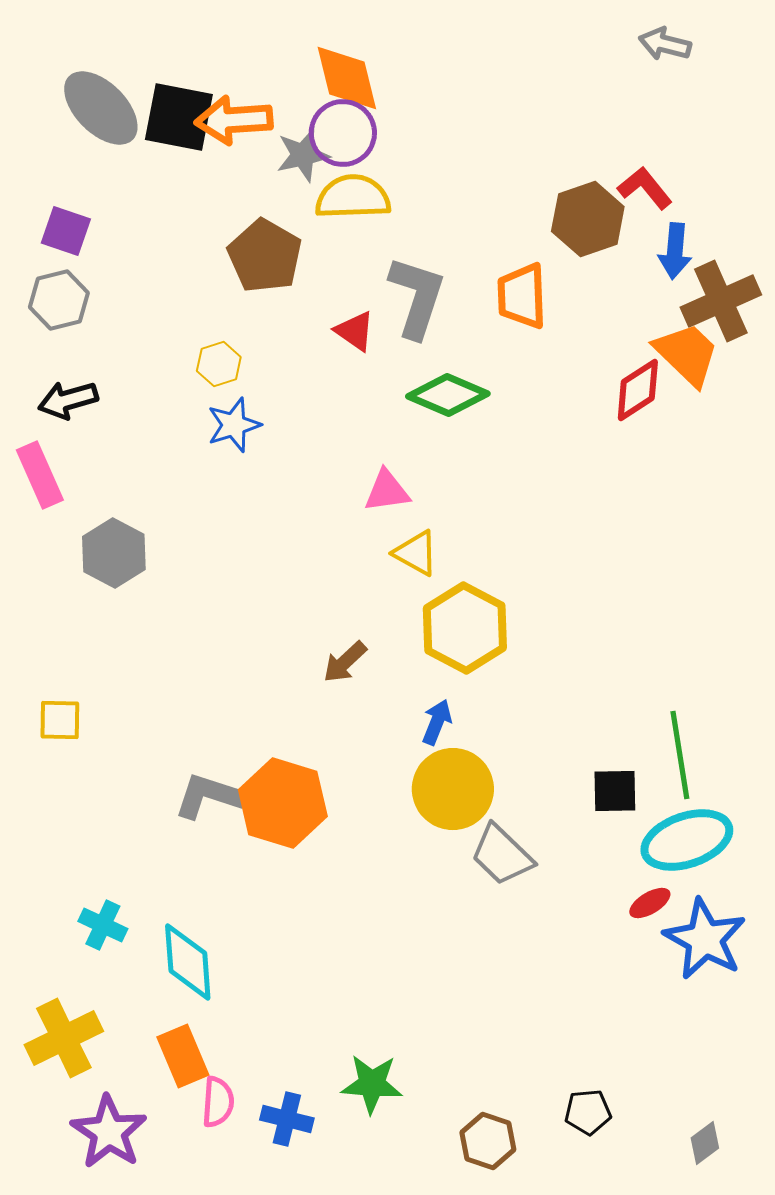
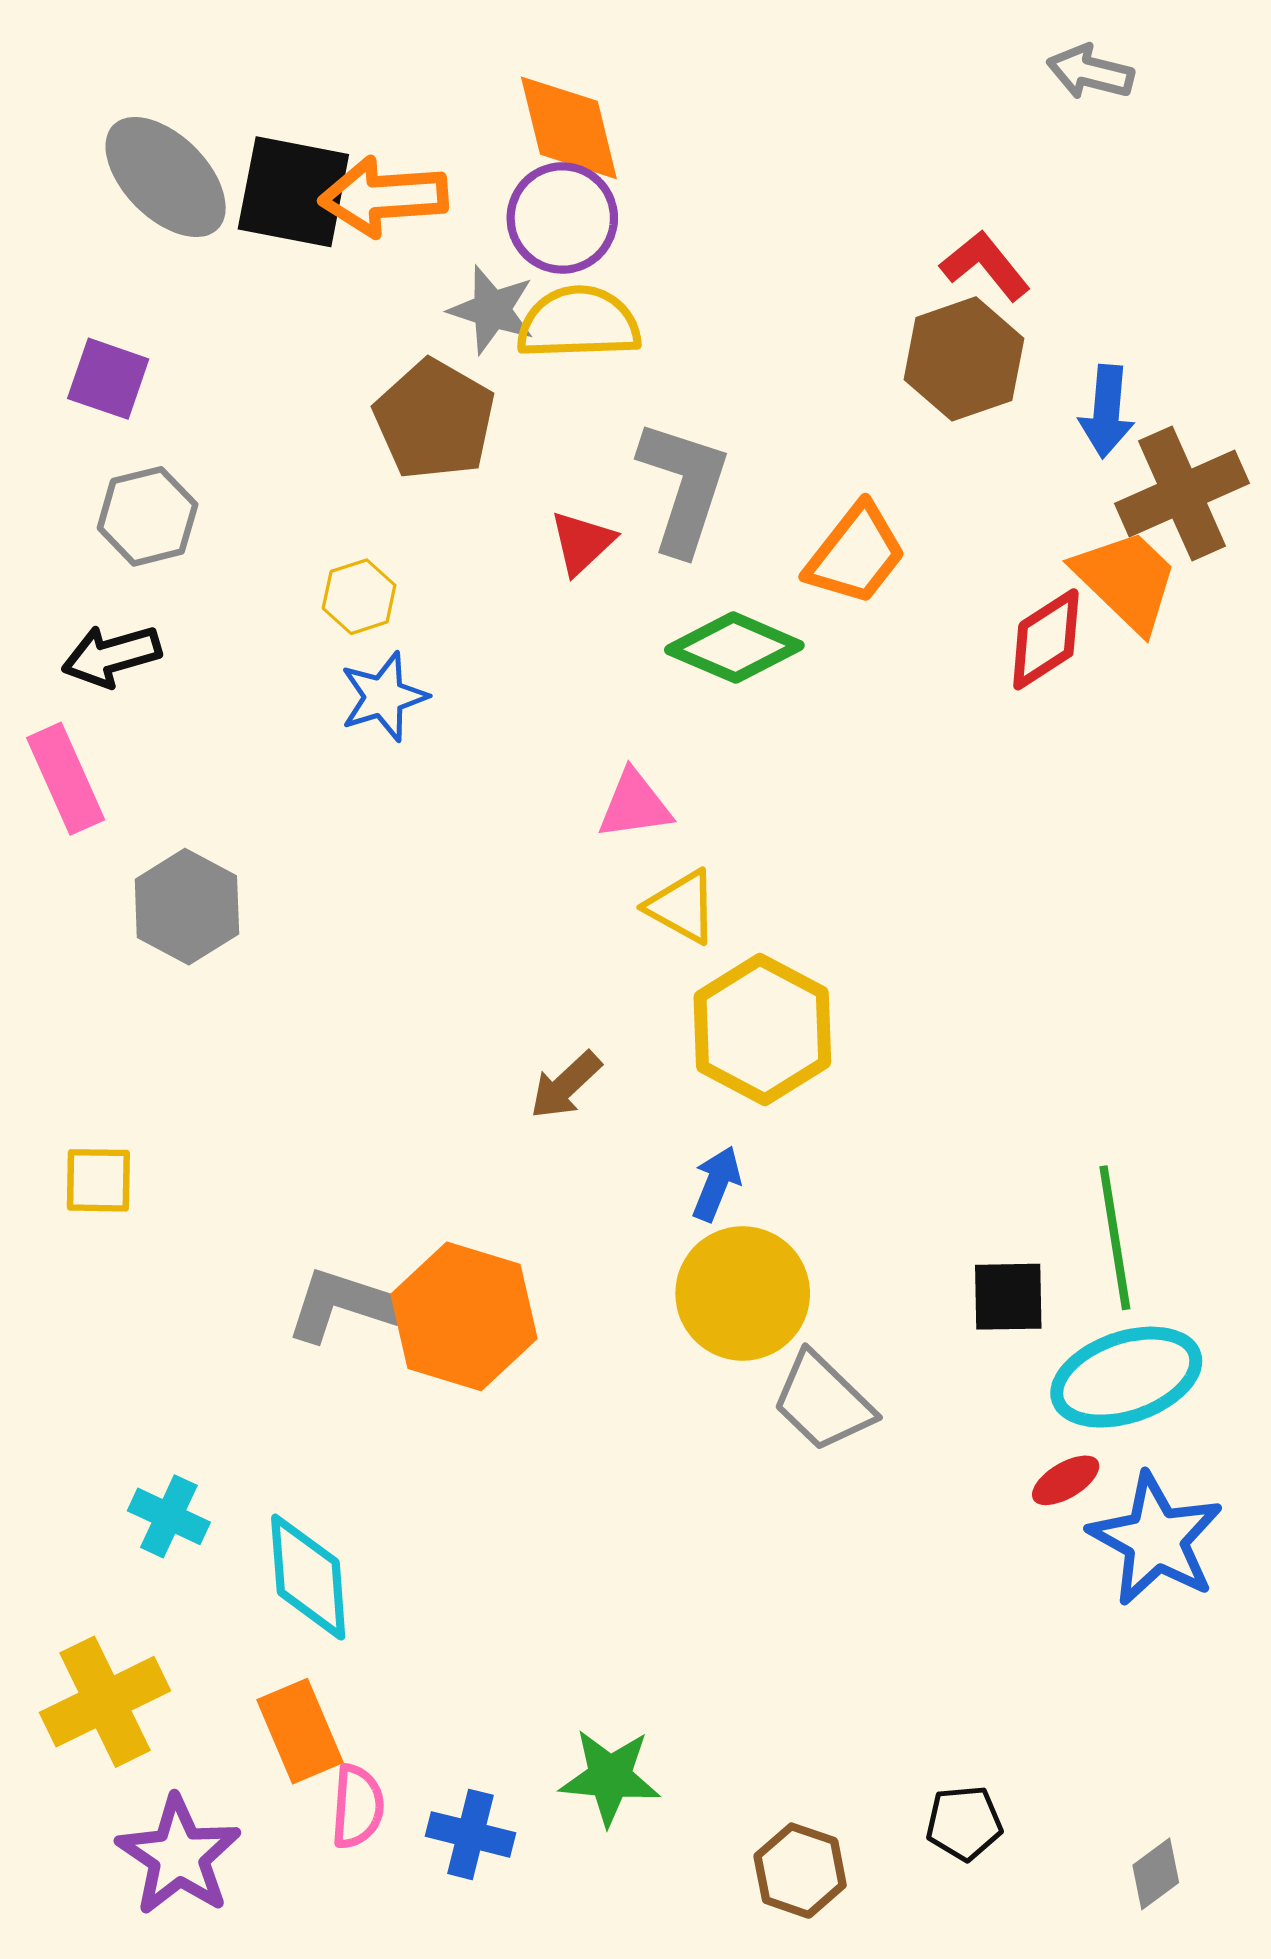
gray star: (303, 155) -> (492, 310), moved, turned 30
red L-shape: (645, 188) -> (985, 266), moved
orange trapezoid: (522, 296) -> (856, 554), moved, turned -140
gray hexagon: (59, 300) -> (148, 516), moved
red triangle: (355, 331) -> (582, 543), turned 42

